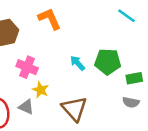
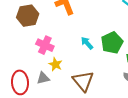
green pentagon: (108, 62) -> (112, 43), turned -30
gray triangle: (26, 107) -> (43, 78), turned -40

